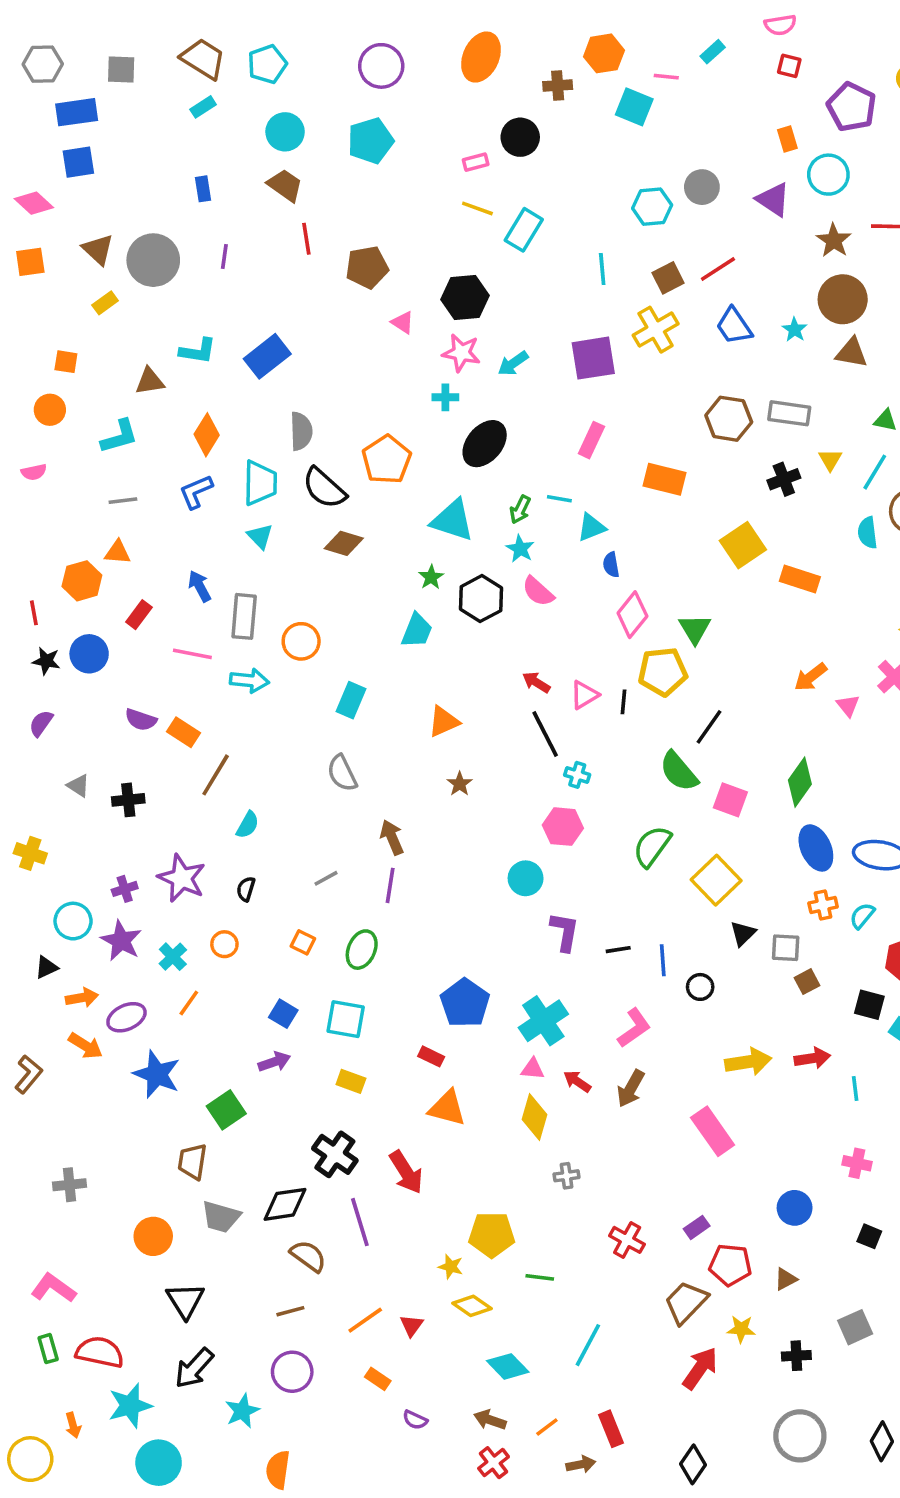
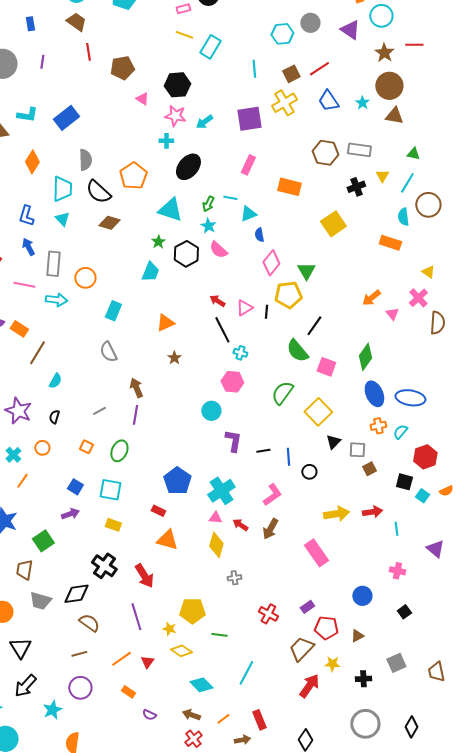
blue L-shape: (196, 492) -> (26, 216), moved, turned -50
orange rectangle: (800, 579) -> (390, 243), moved
purple line: (360, 1222) -> (136, 617), moved
black square: (869, 1236) -> (404, 612), turned 32

